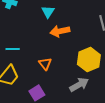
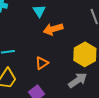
orange triangle: (45, 64) -> (42, 63), turned 40

